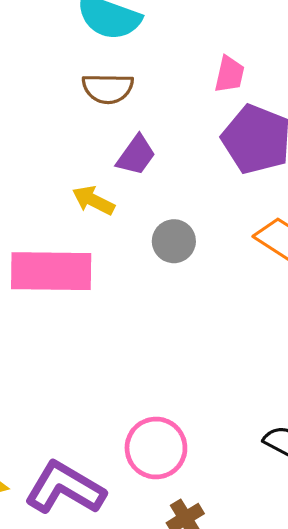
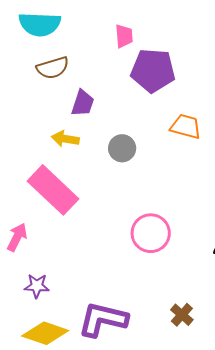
pink rectangle: (51, 271) -> (53, 190), turned 60
pink circle: (156, 448) -> (151, 233), moved

